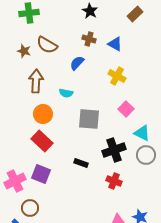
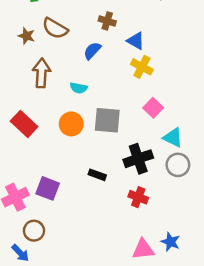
blue triangle: (115, 44) -> (136, 41), moved
orange circle: (43, 114) -> (71, 124), moved
red rectangle: (42, 141) -> (24, 124), moved

